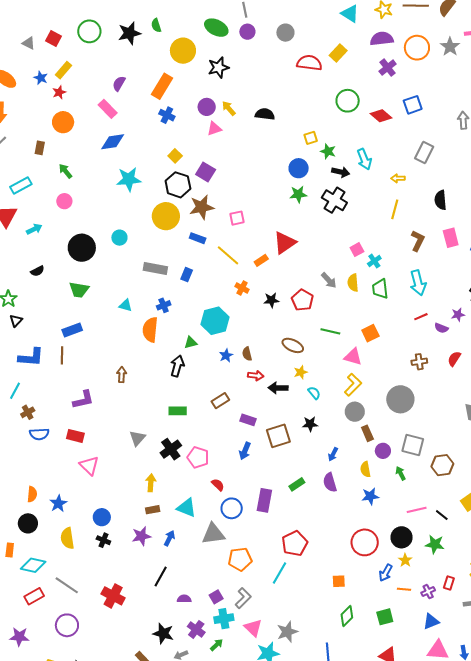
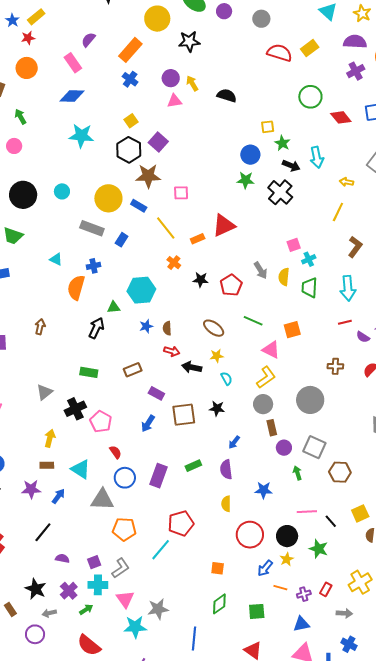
yellow circle: (166, 216) -> (108, 198), moved
yellow semicircle: (365, 469) -> (226, 504), moved

